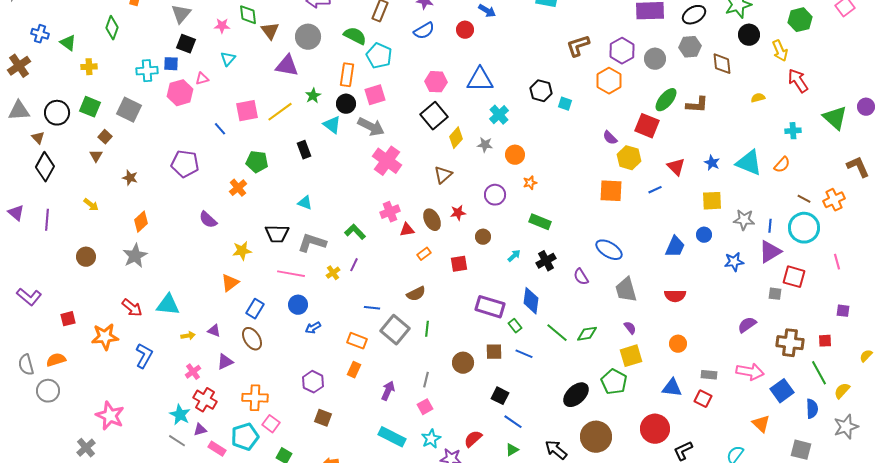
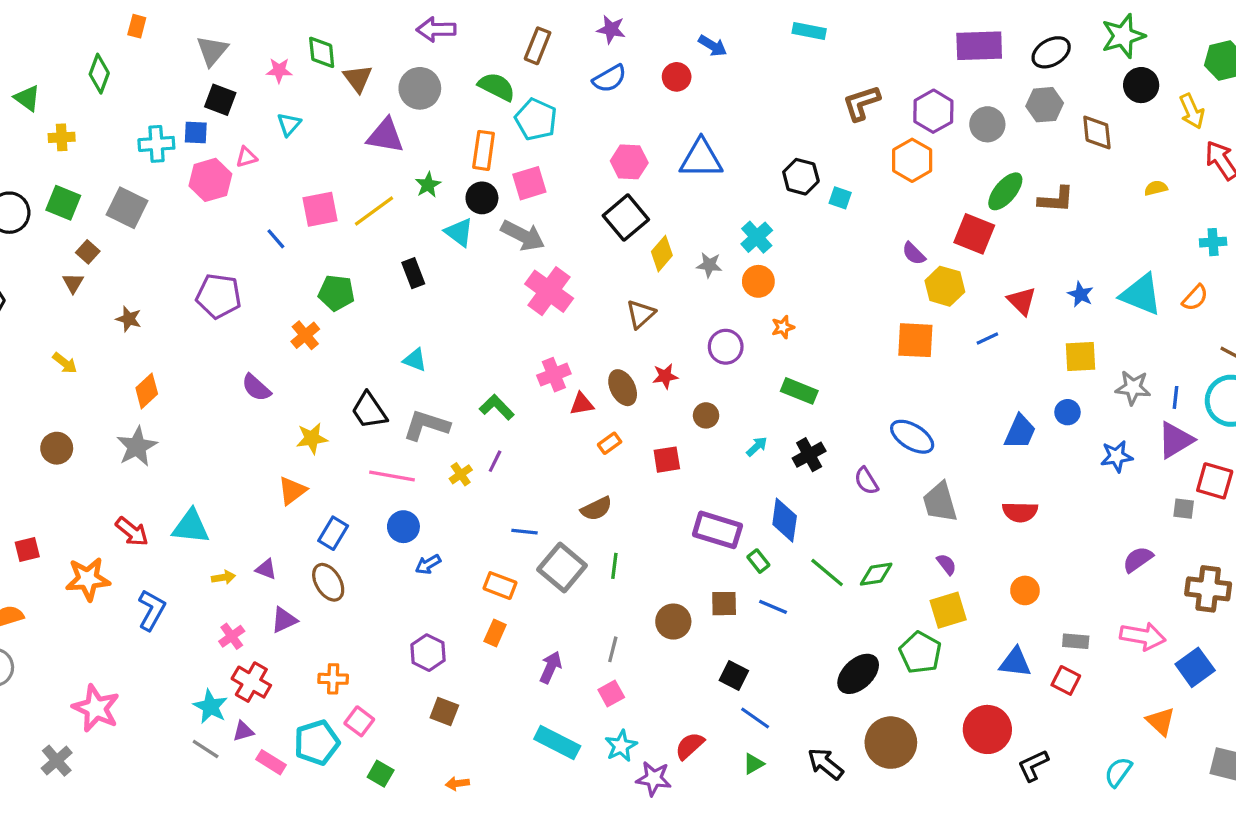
cyan cross: (499, 115) -> (757, 237), moved
black trapezoid: (277, 234) -> (369, 411), turned 55
orange cross: (255, 398) -> (333, 679), size x0.7

